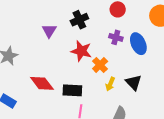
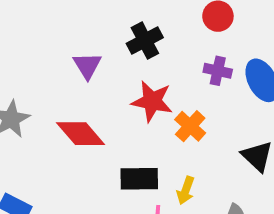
red diamond: (42, 83) -> (81, 134), moved
yellow arrow: (110, 84) -> (186, 190), moved

